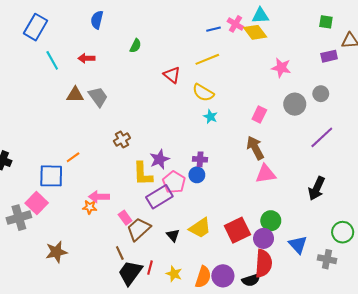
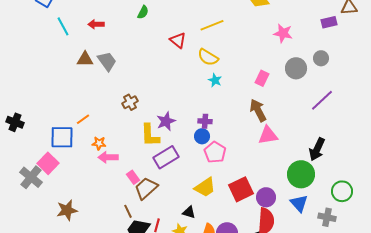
pink pentagon: (174, 182) -> (215, 152), moved
orange star: (90, 207) -> (99, 143), moved
gray cross: (19, 218) -> (31, 177), turned -35
green circle: (271, 221) -> (301, 174), moved, size x1.4
black triangle: (173, 235) -> (189, 212), moved, turned -32

